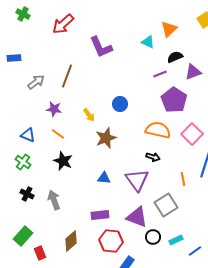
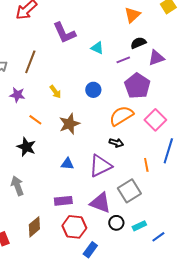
cyan triangle: (148, 42) -> (97, 48), moved
blue circle: (120, 104) -> (93, 90), moved
yellow arrow: (89, 115) -> (55, 92), moved
orange semicircle: (158, 130) -> (121, 116), turned -45
orange line: (58, 134) -> (35, 120), moved
purple triangle: (137, 180) -> (100, 166), turned 40

